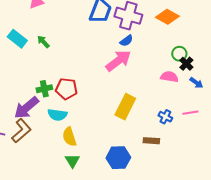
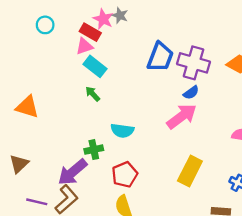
cyan rectangle: (17, 39) -> (95, 66), moved
red pentagon: (66, 89) -> (125, 175), moved, turned -30
cyan semicircle: (57, 115) -> (122, 131), moved

